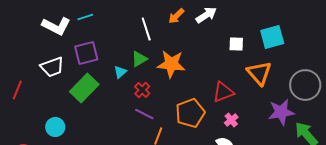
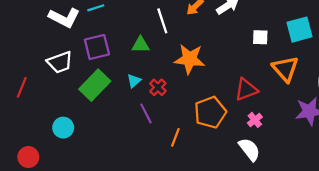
green triangle: (139, 59) -> (140, 45), moved, turned 30
cyan triangle: (120, 72) -> (134, 81), moved
purple line: (144, 114) -> (146, 113), moved, turned 36

